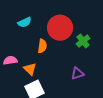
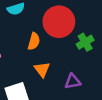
orange triangle: (30, 69) -> (42, 69), moved

